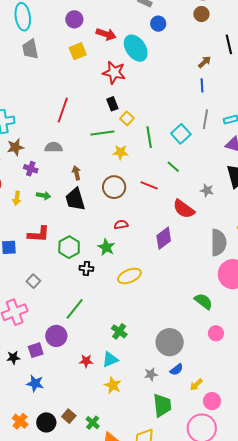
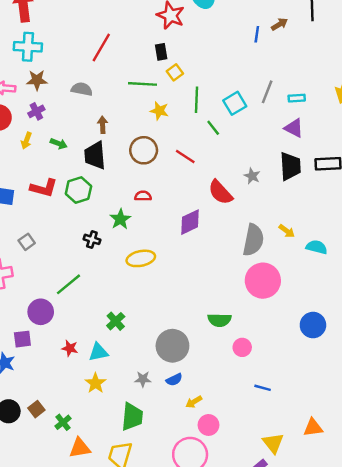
blue line: (202, 85) -> (257, 34), moved
green line: (173, 167) -> (213, 128), moved
purple cross: (31, 169) -> (36, 111), moved, turned 32
green hexagon: (69, 247) -> (78, 190), moved
green semicircle: (204, 301) -> (219, 320), moved, turned 132
pink circle: (216, 333) -> (242, 347), moved
purple square: (36, 350) -> (22, 339), moved
green trapezoid: (162, 405) -> (132, 417), moved

